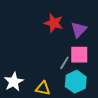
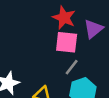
pink square: (79, 55) -> (67, 42), moved

